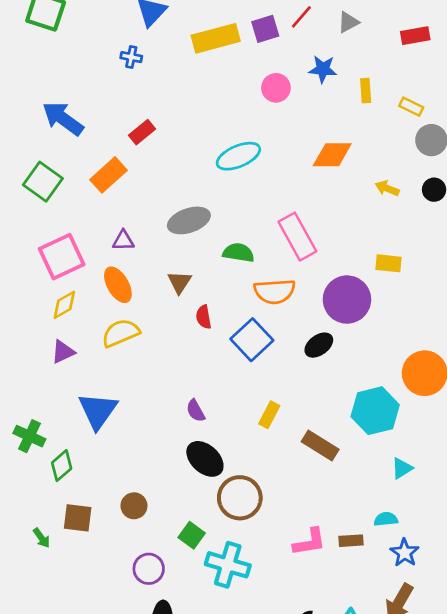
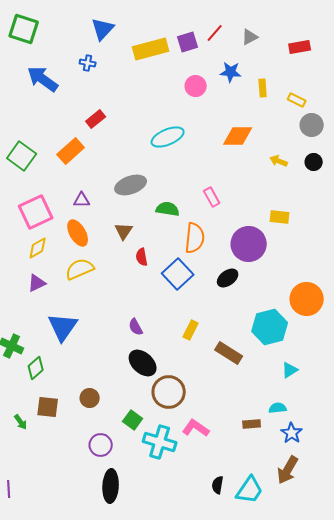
blue arrow: (63, 119) -> (43, 79), moved
pink rectangle: (297, 237) -> (212, 197), size x0.6
orange semicircle: (275, 291) -> (195, 238), turned -80
pink L-shape: (309, 542) -> (196, 428), moved, turned -136

